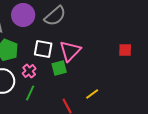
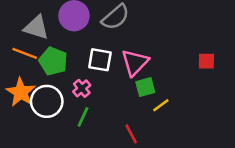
green square: (59, 68) -> (145, 87), moved
yellow line: (92, 94) -> (161, 105), moved

